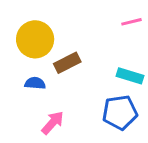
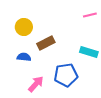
yellow circle: (35, 39) -> (24, 27), size x0.7
blue pentagon: (120, 112) -> (66, 75), moved

